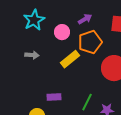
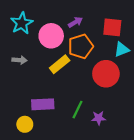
pink circle: (62, 32) -> (51, 36), size x1.5
purple rectangle: (54, 97) -> (43, 104), size x1.5

